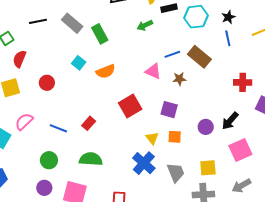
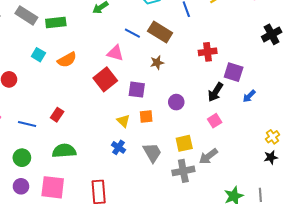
green rectangle: (100, 34) -> (56, 22), turned -60
blue line: (172, 54) -> (132, 33), turned 56
brown star: (179, 79) -> (157, 63), moved
red square: (130, 106) -> (105, 79), moved
black arrow: (230, 121) -> (216, 92), moved
pink square: (240, 150) -> (215, 121), size x0.6
blue cross: (144, 163) -> (119, 147), size x0.6
gray arrow: (241, 186) -> (208, 156), moved

